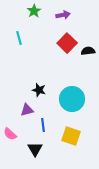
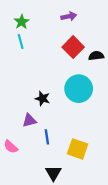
green star: (34, 11) -> (22, 22), moved
cyan circle: (72, 99) -> (79, 89), moved
black triangle: (35, 149) -> (53, 173), moved

